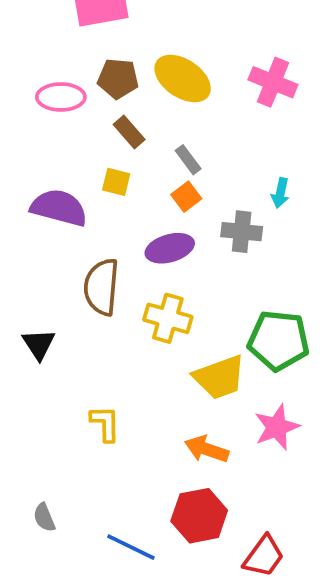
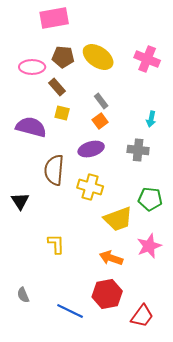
brown rectangle: (129, 132) -> (57, 87), moved
gray cross: (242, 232) -> (138, 150), moved
green pentagon: (279, 340) -> (150, 199), size x0.7

